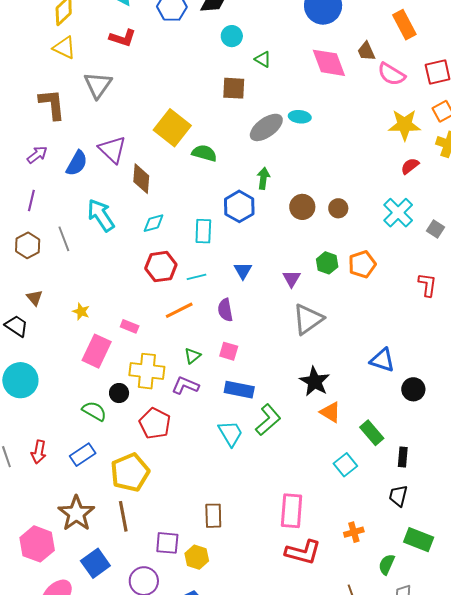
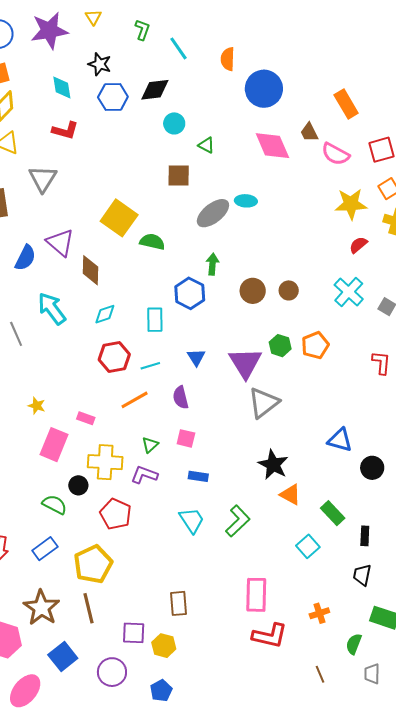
purple triangle: (292, 279) -> (245, 363), size x1.8
blue rectangle: (239, 390) -> (198, 476), size x0.7
green L-shape: (268, 420) -> (238, 521), moved

